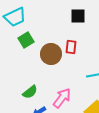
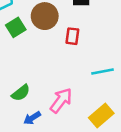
brown circle: (51, 54) -> (45, 16), moved

